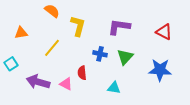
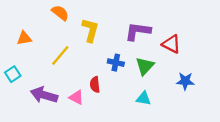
red triangle: (164, 32) -> (171, 44), moved
blue star: (160, 70) -> (185, 81), size x0.7
cyan triangle: (114, 88) -> (144, 98), moved

